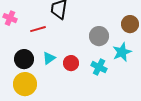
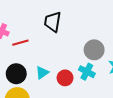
red line: (38, 29) -> (20, 43), moved
cyan cross: (99, 67) -> (87, 72), moved

